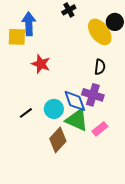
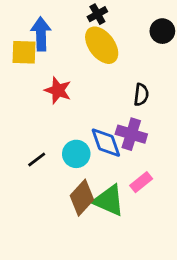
yellow ellipse: (100, 32) -> (102, 45), moved
green triangle: (77, 120) -> (109, 200), moved

